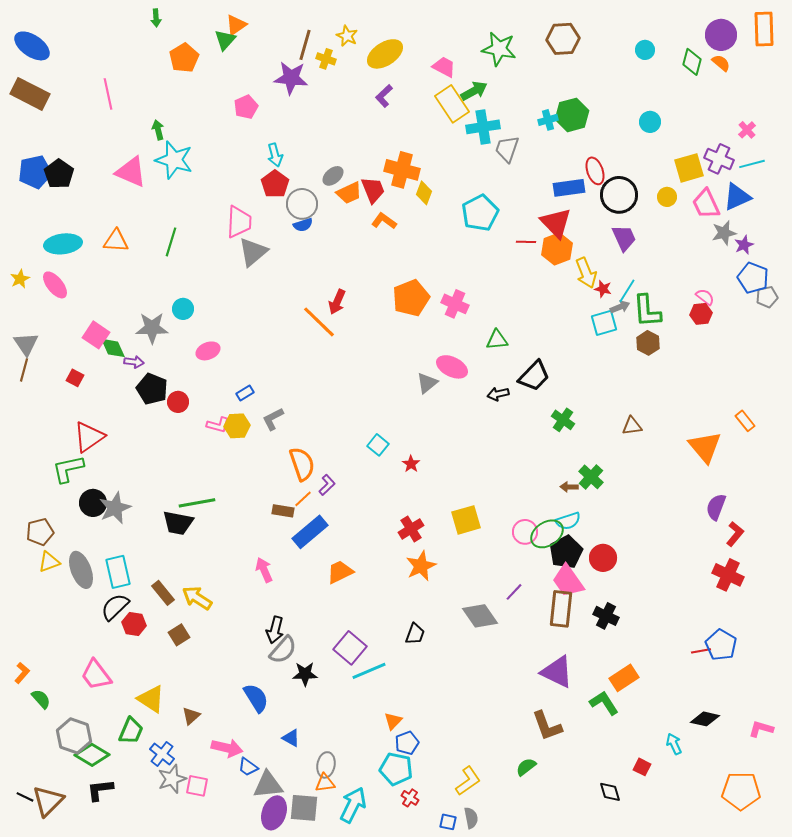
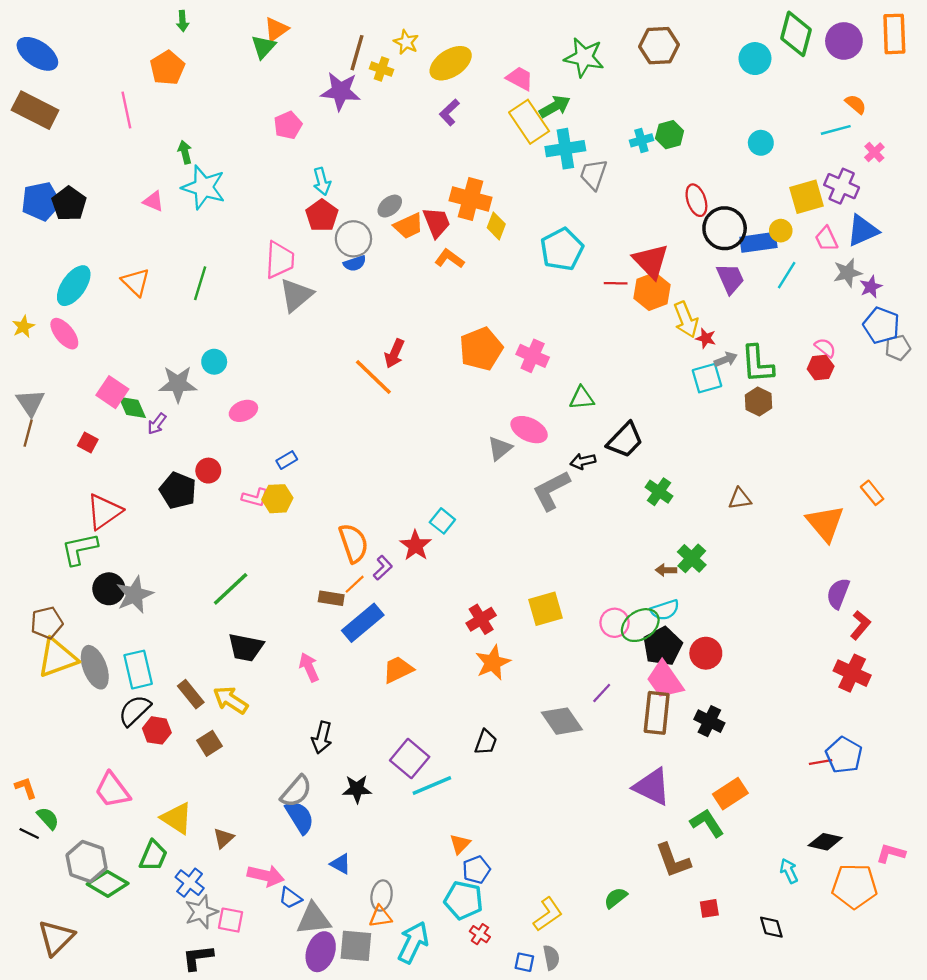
cyan circle: (645, 50) -> (755, 59), size x1.4
orange pentagon: (184, 58) -> (167, 68), moved
green diamond: (692, 62) -> (796, 34), moved, size x1.4
orange semicircle: (721, 63) -> (856, 104), moved
green hexagon: (572, 115) -> (670, 135), size x0.7
cyan line: (752, 164) -> (836, 130), moved
pink triangle: (131, 172) -> (153, 201), size x0.6
blue rectangle: (569, 188) -> (758, 242), moved
pink trapezoid: (706, 204) -> (826, 239), size x0.7
orange triangle: (116, 241) -> (136, 282), turned 40
cyan ellipse: (63, 244) -> (74, 286), turned -48
cyan line: (627, 291) -> (787, 275), moved
purple arrow: (134, 362) -> (157, 424), turned 120
black pentagon: (152, 389) -> (178, 490), moved
gray L-shape: (273, 419) -> (551, 490), moved, size x1.5
red star: (411, 464) -> (416, 545), moved, size x1.5
green line: (197, 503) -> (231, 589), turned -33
black trapezoid: (178, 523) -> (246, 647), moved
yellow triangle: (49, 562) -> (57, 658), size x1.6
gray semicircle: (283, 650) -> (296, 791), moved
orange L-shape: (22, 673) -> (26, 788), turned -60
brown L-shape: (547, 726) -> (673, 860), moved
red square: (642, 767) -> (709, 908), moved, turned -36
black L-shape: (100, 790) -> (198, 958), moved
orange pentagon: (741, 791) -> (854, 886), moved
black diamond: (610, 792) -> (771, 927), moved
black line: (25, 797) -> (29, 833), moved

